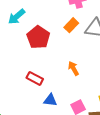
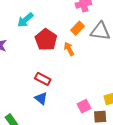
orange arrow: (73, 68) -> (69, 49), moved
blue triangle: (50, 100) -> (41, 98), moved, turned 32

